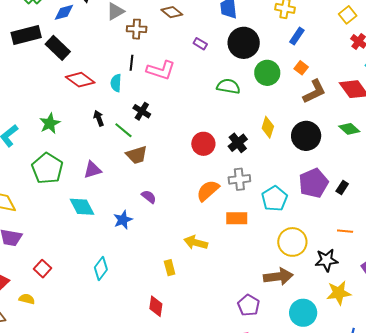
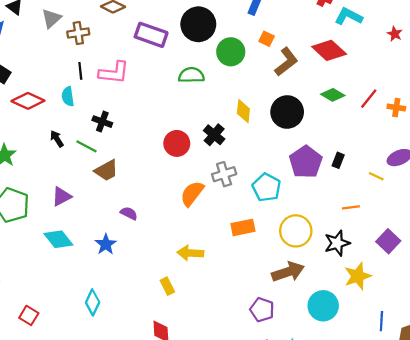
purple rectangle: (200, 44) -> (151, 35), size x2.0
orange rectangle: (237, 218) -> (243, 227), moved

